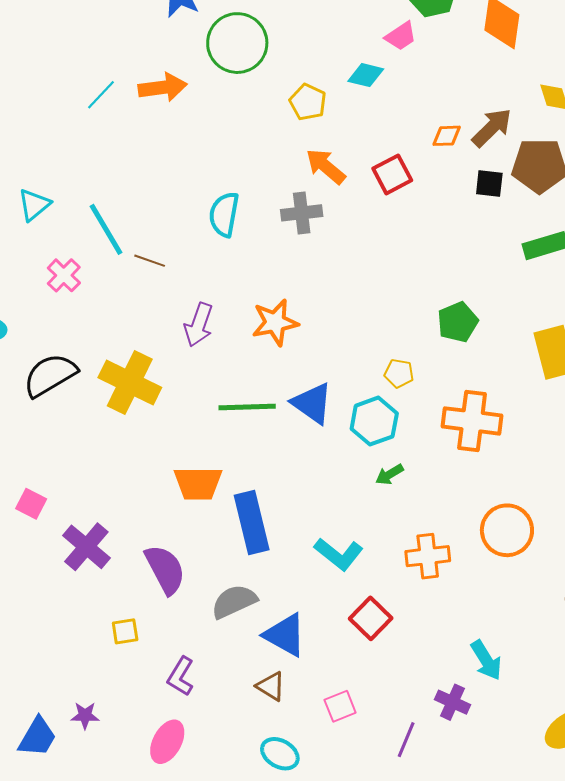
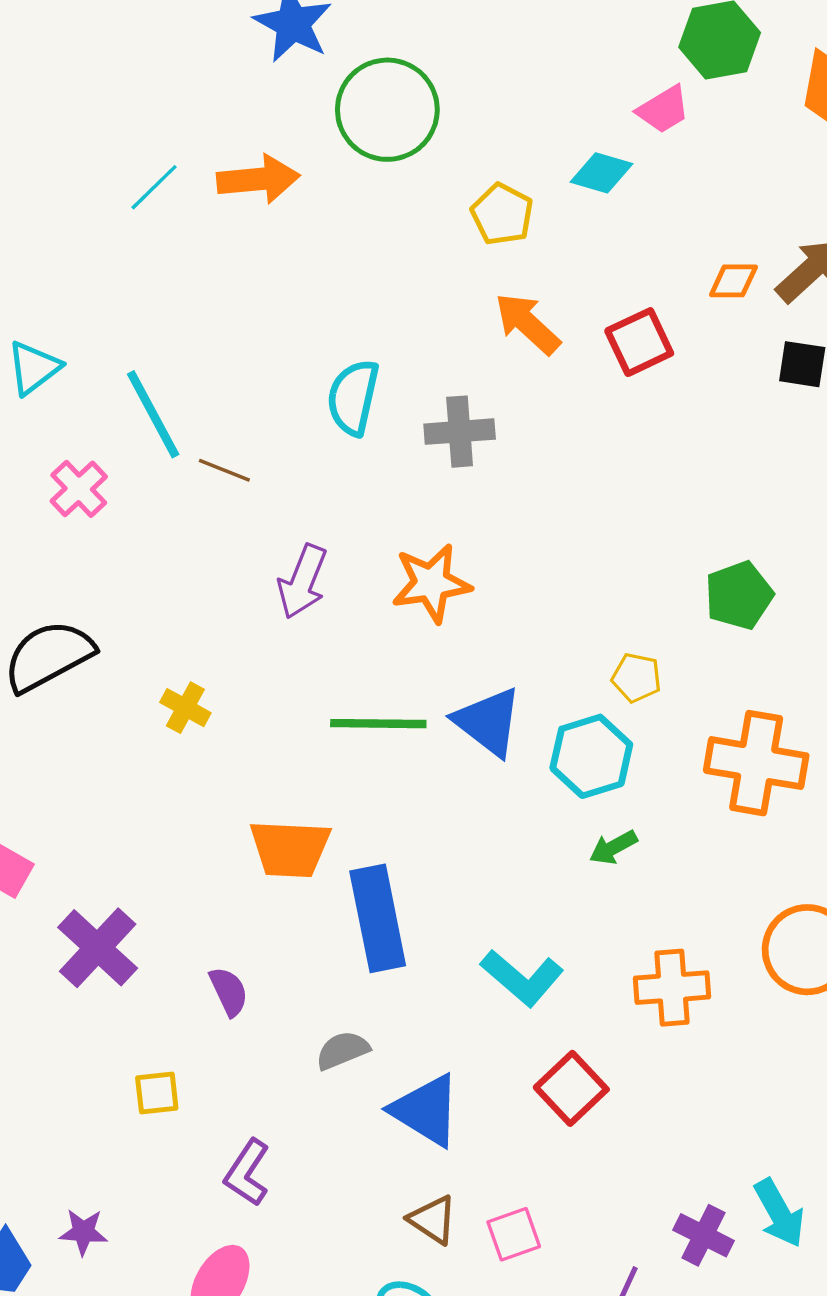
gray cross: (302, 213) -> (460, 432), moved
yellow cross: (130, 382) -> (185, 708), moved, size x0.5
purple semicircle: (165, 569) -> (229, 991), size x0.6
gray semicircle: (234, 601) -> (343, 1050), size x0.7
cyan arrow: (486, 660) -> (779, 1213), moved
brown triangle: (271, 686) -> (433, 1220), moved

